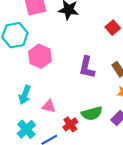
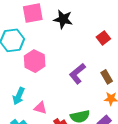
purple L-shape: (87, 67) -> (77, 74), turned 35

